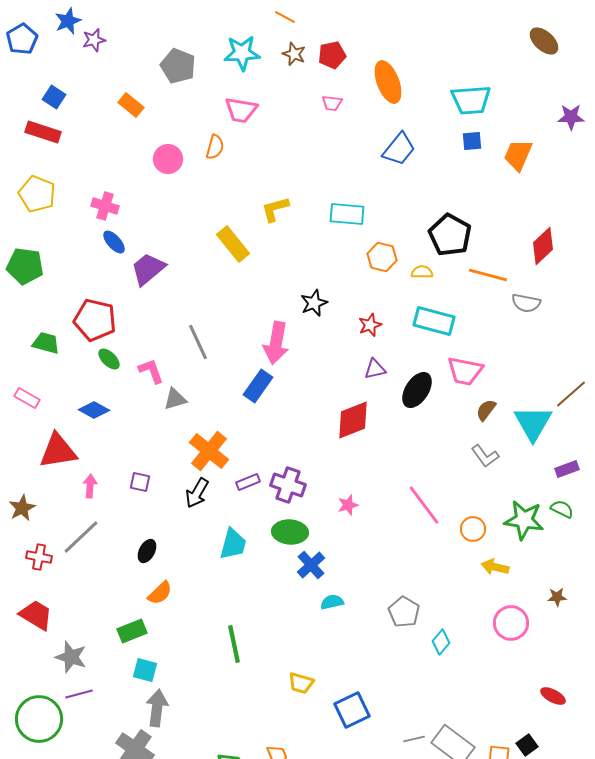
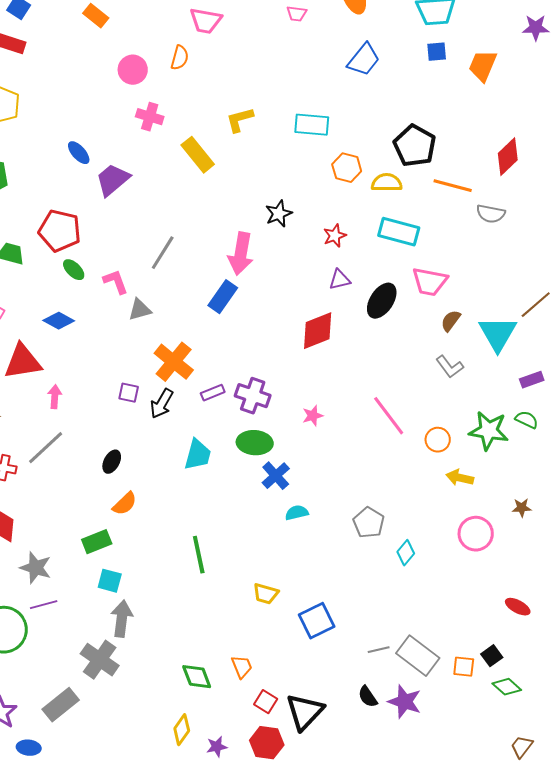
pink cross: (105, 206) -> (150, 117), moved
yellow semicircle: (422, 272) -> (387, 183), size x1.4
gray line: (198, 342) -> (163, 253), turned 57
purple square: (140, 482) -> (129, 393), moved

